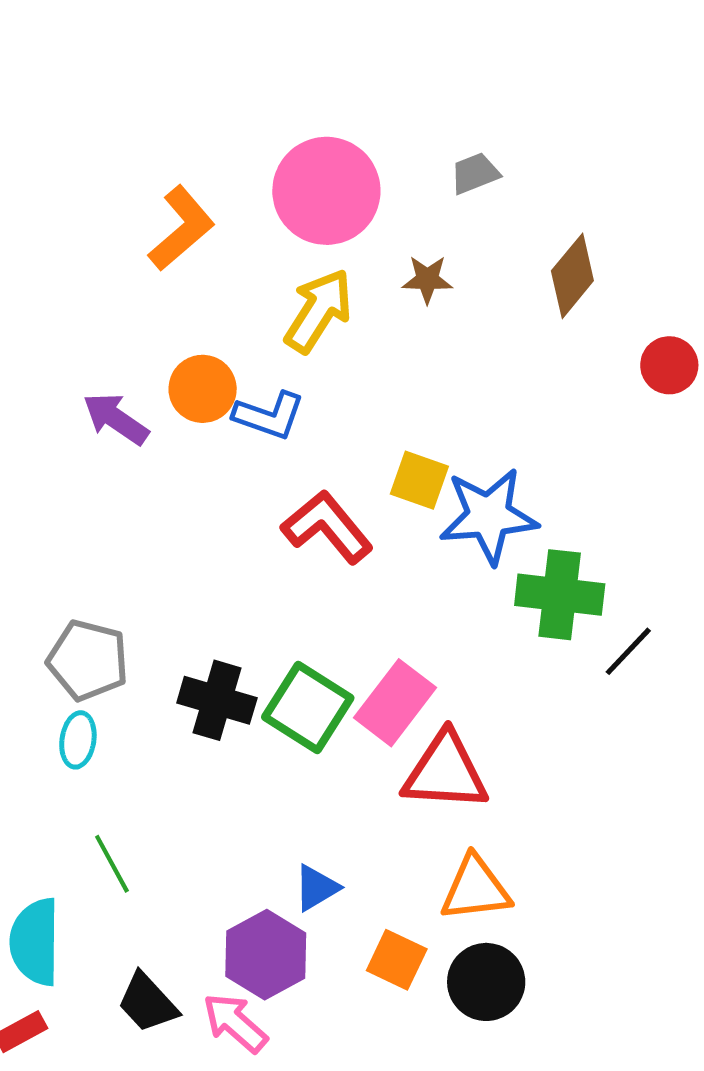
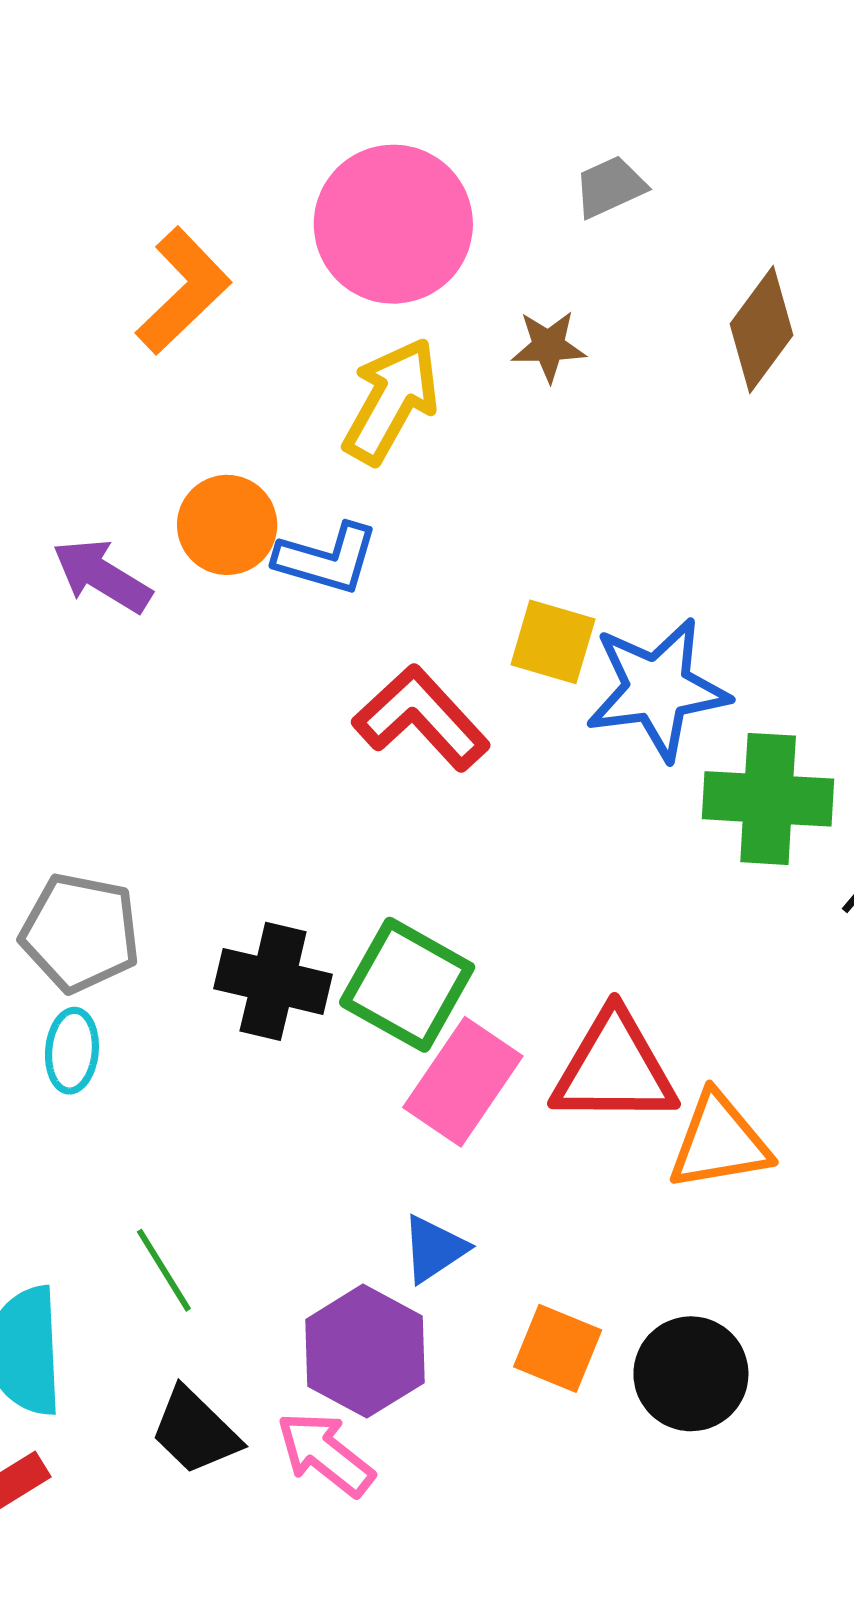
pink rectangle: (395, 703) -> (463, 1082), moved
green line: (112, 864) -> (164, 1270), moved
orange triangle: (475, 889) -> (719, 1142), moved

